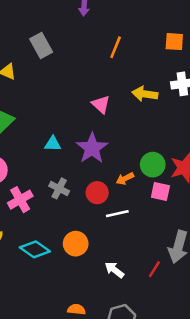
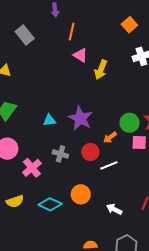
orange square: (174, 42) -> (129, 25), turned -35
gray rectangle: (41, 46) -> (25, 35), moved
orange line: (116, 47) -> (72, 32), moved
yellow arrow: (145, 94) -> (101, 70), moved, turned -66
pink triangle: (101, 104) -> (80, 55), moved

